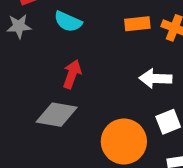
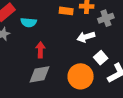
orange rectangle: (137, 24) -> (66, 11), turned 32

